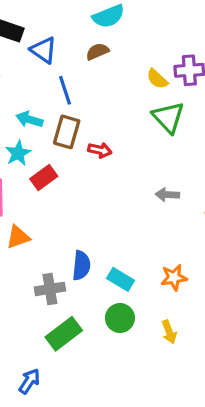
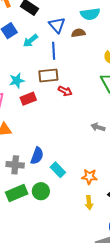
blue triangle: (43, 50) -> (57, 25), moved
cyan arrow: (29, 119) -> (30, 41), moved, turned -70
brown rectangle: (67, 132) -> (48, 75), turned 54
green circle: (120, 318) -> (41, 191), moved
yellow arrow: (169, 332) -> (89, 203), moved

